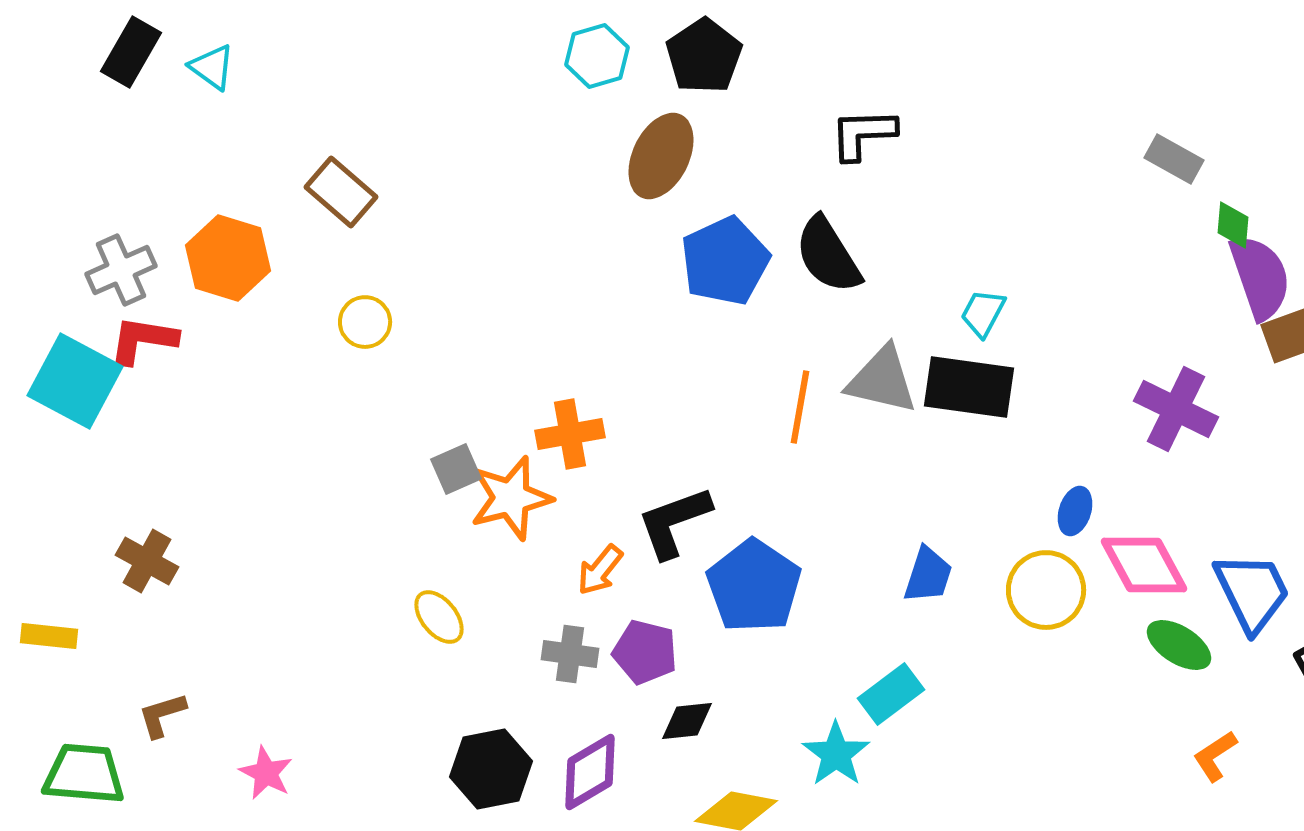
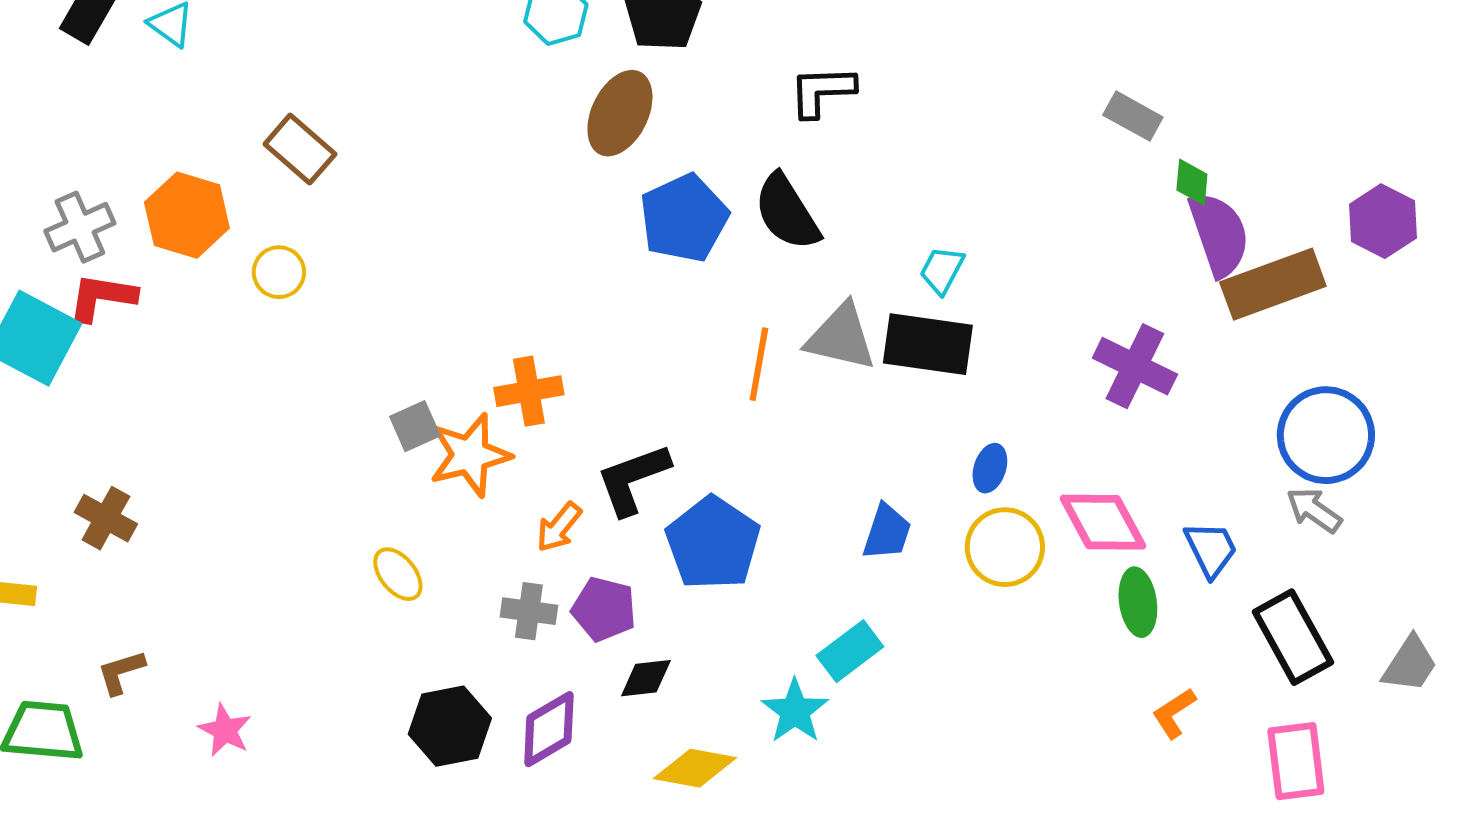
yellow circle: (365, 322) -> (279, 272), moved
blue ellipse: (1075, 511) -> (990, 468), moved
blue trapezoid: (1252, 592) -> (1211, 549), size x0.7
green ellipse: (1179, 645) -> (1138, 602), turned 50

